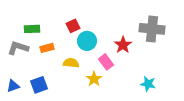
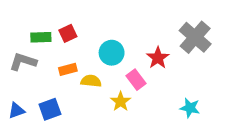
red square: (73, 26) -> (68, 33), moved
gray cross: (152, 29) -> (195, 37), turned 35
orange rectangle: (47, 48) -> (68, 69), moved

